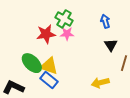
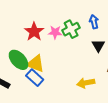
green cross: (64, 19) -> (71, 29), moved, turned 30
red star: (46, 34) -> (34, 32), turned -30

